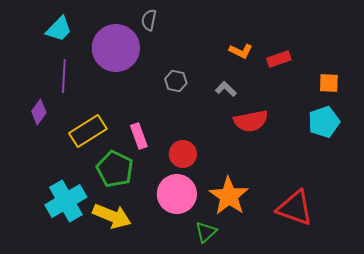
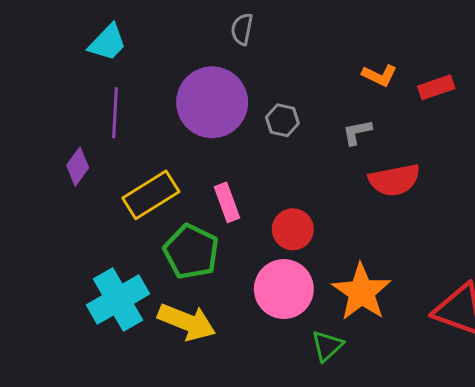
purple circle: (116, 48) -> (212, 102), moved
gray L-shape: (226, 89) -> (357, 132), turned -55

